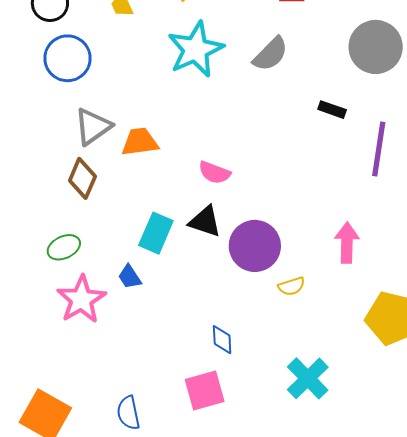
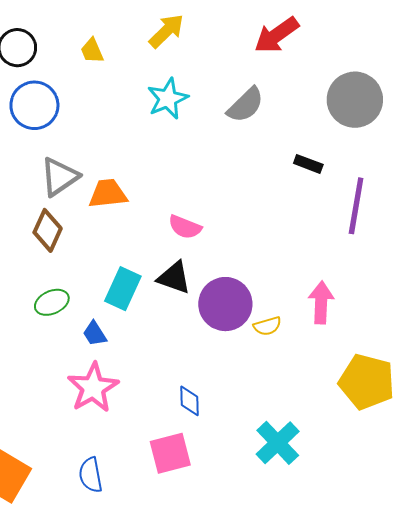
cyan star: (196, 49) -> (168, 99), size x0.7
green ellipse: (64, 247) -> (52, 302), moved
yellow semicircle: (292, 286) -> (267, 326), moved
pink star: (81, 299) -> (93, 388), moved

